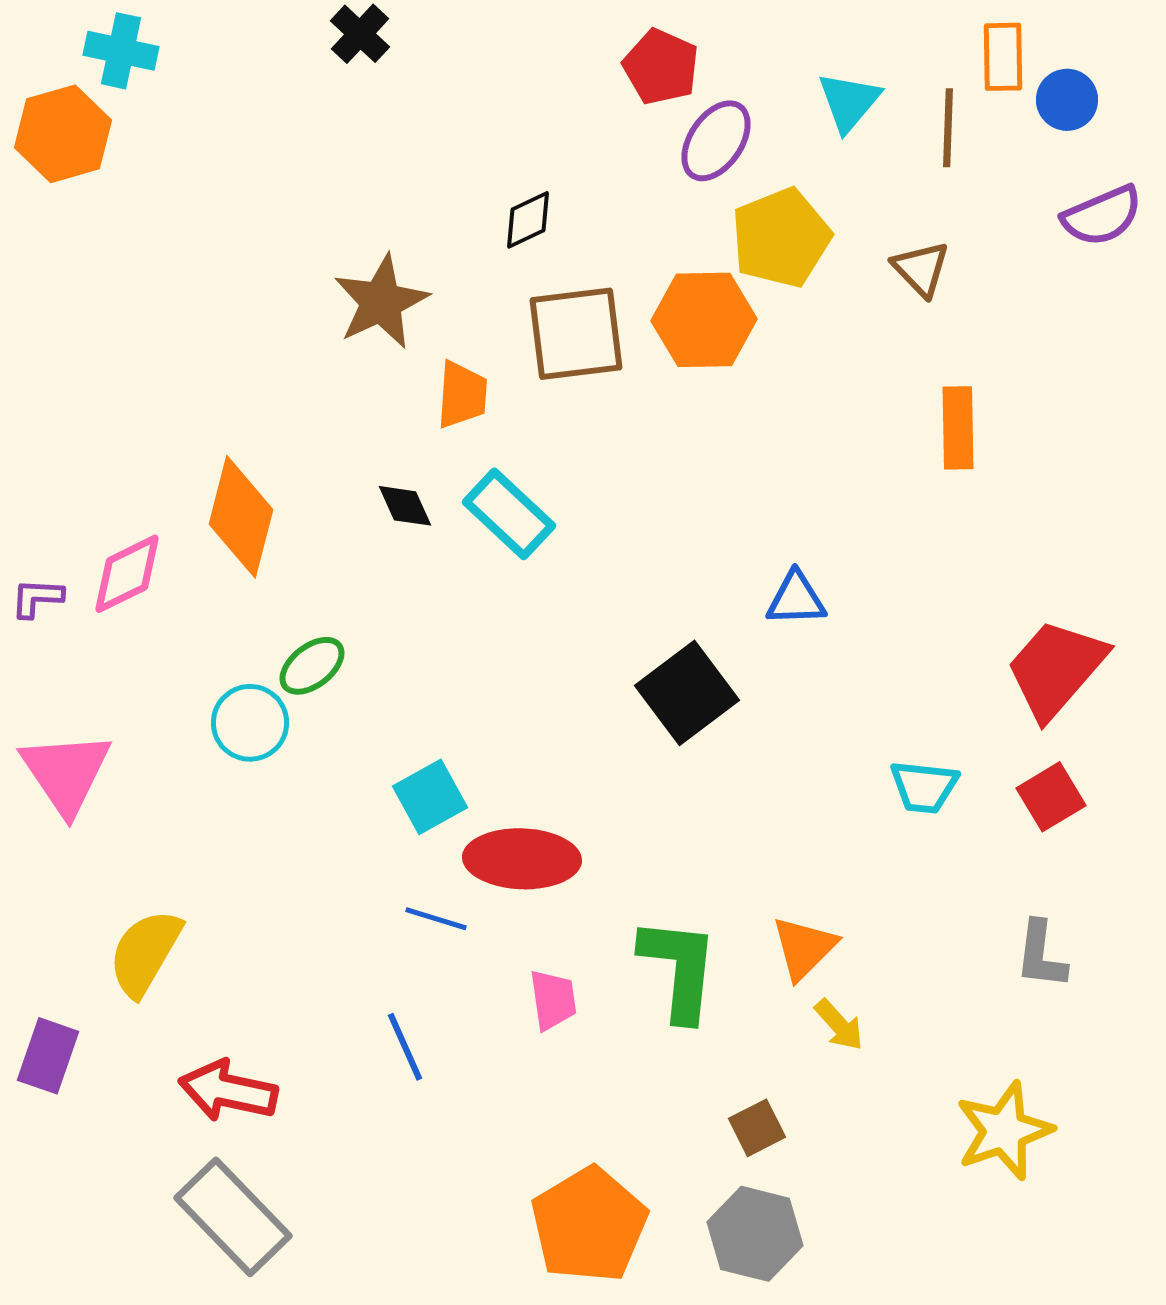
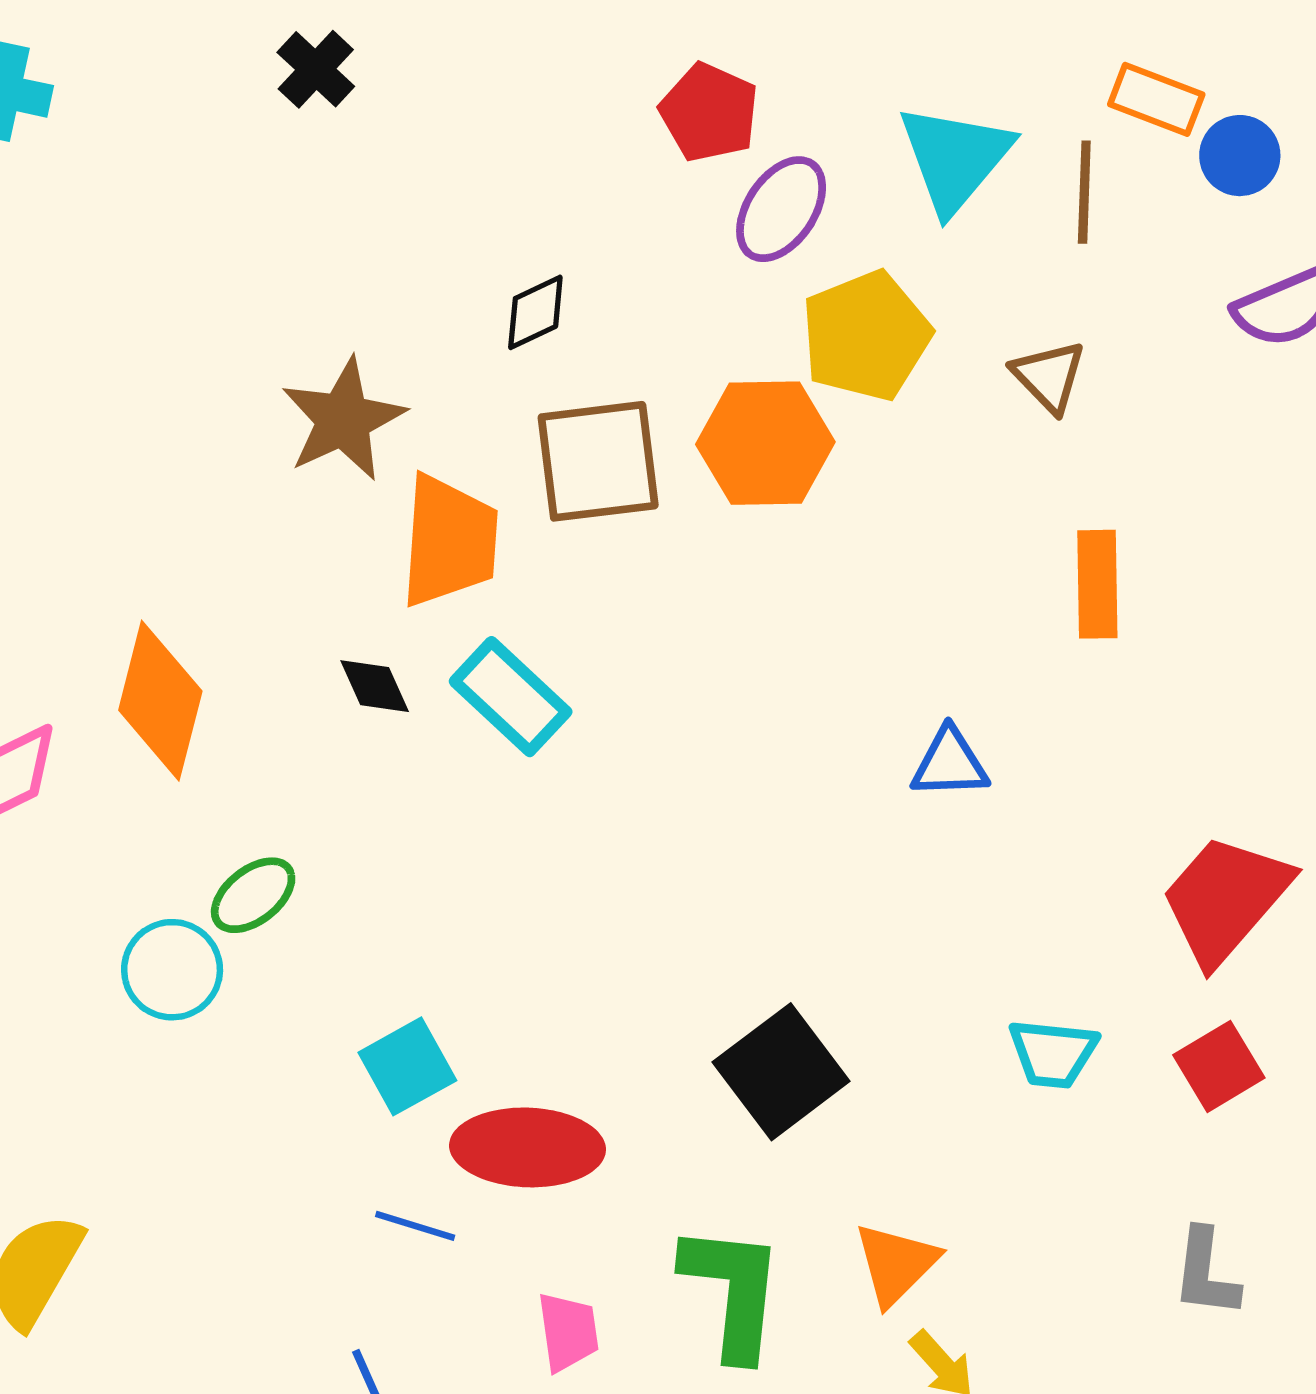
orange rectangle: (1003, 57) -> (1156, 99), turned -68
cyan triangle: (849, 102) -> (955, 158), size x1.4
orange trapezoid: (462, 395) -> (449, 541), size x1.5
blue triangle: (796, 599) -> (950, 763), moved
black square: (687, 693) -> (781, 1072), moved

